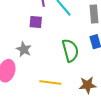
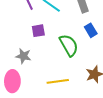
purple square: (36, 22) -> (38, 31), moved

